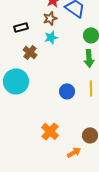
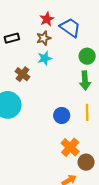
black rectangle: (21, 27) -> (12, 38), moved
orange cross: (50, 131) -> (70, 147), moved

